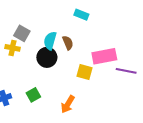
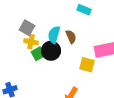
yellow cross: (12, 48) -> (31, 42), moved
green square: (33, 95) -> (38, 54), moved

